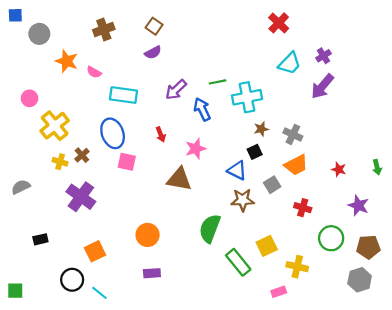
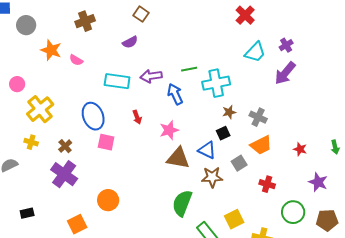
brown square: (154, 26) -> (141, 14), moved
purple arrow: (176, 90) -> (151, 76), turned 35
cyan rectangle: (123, 95) -> (117, 81), moved
brown cross: (82, 155) -> (65, 146), moved
yellow cross: (60, 162) -> (31, 142), moved
brown triangle: (179, 179) -> (178, 158), moved
orange circle: (148, 235) -> (108, 200), moved

